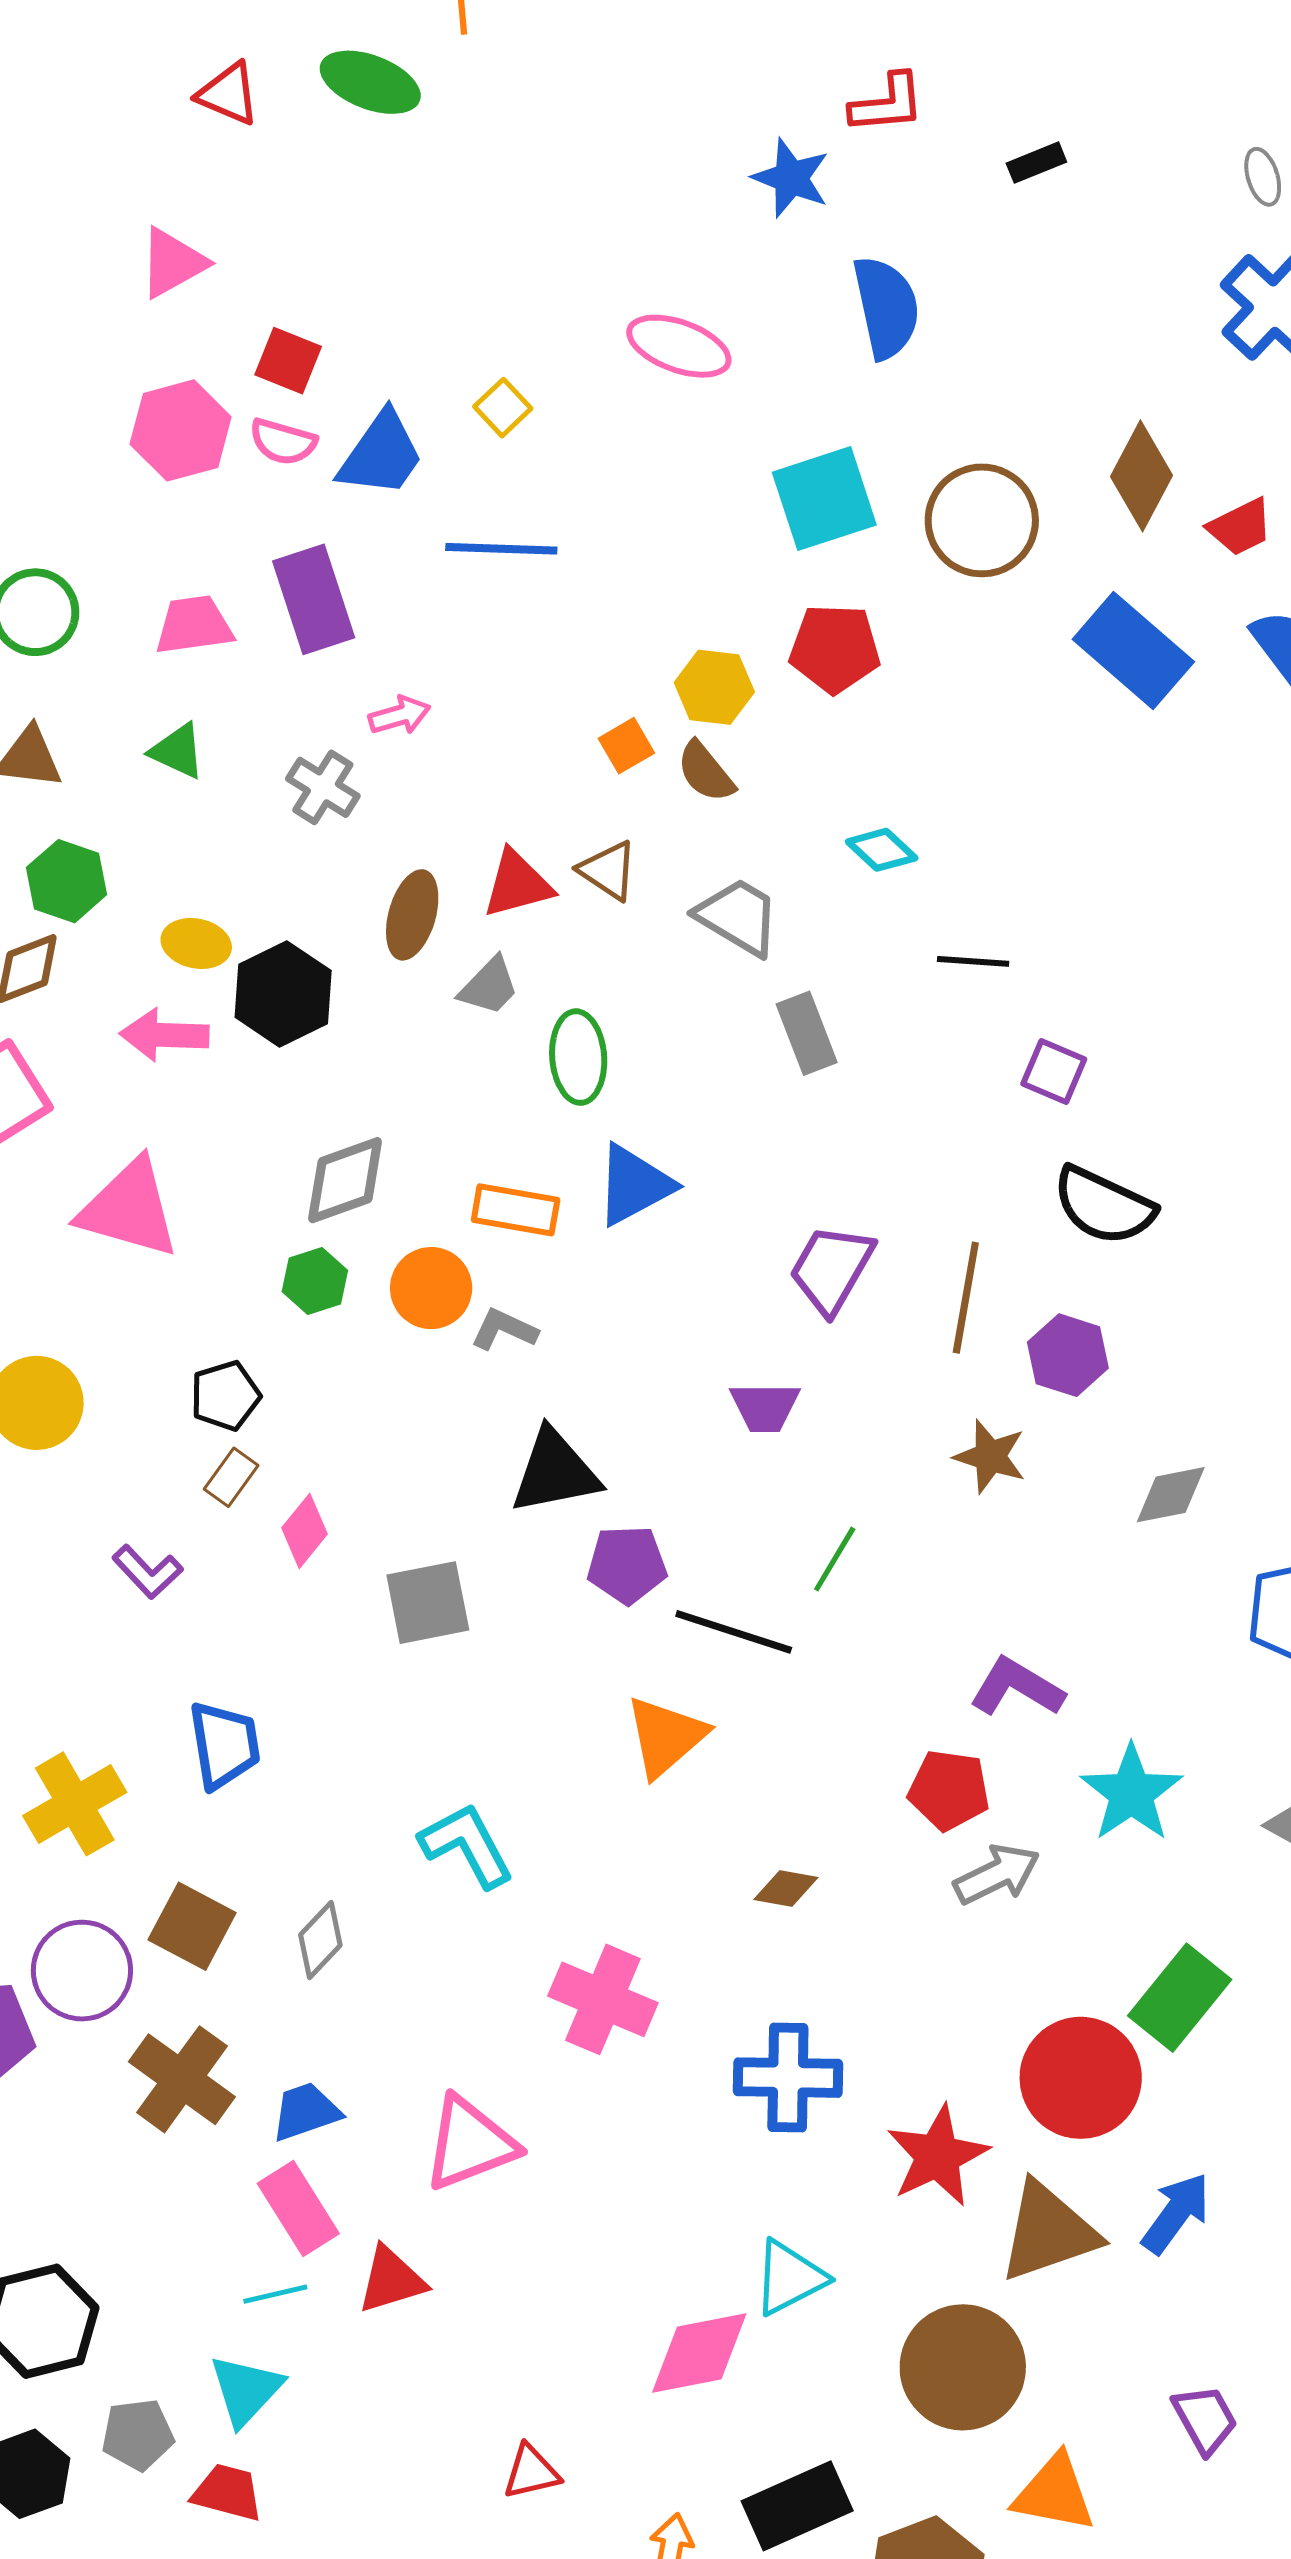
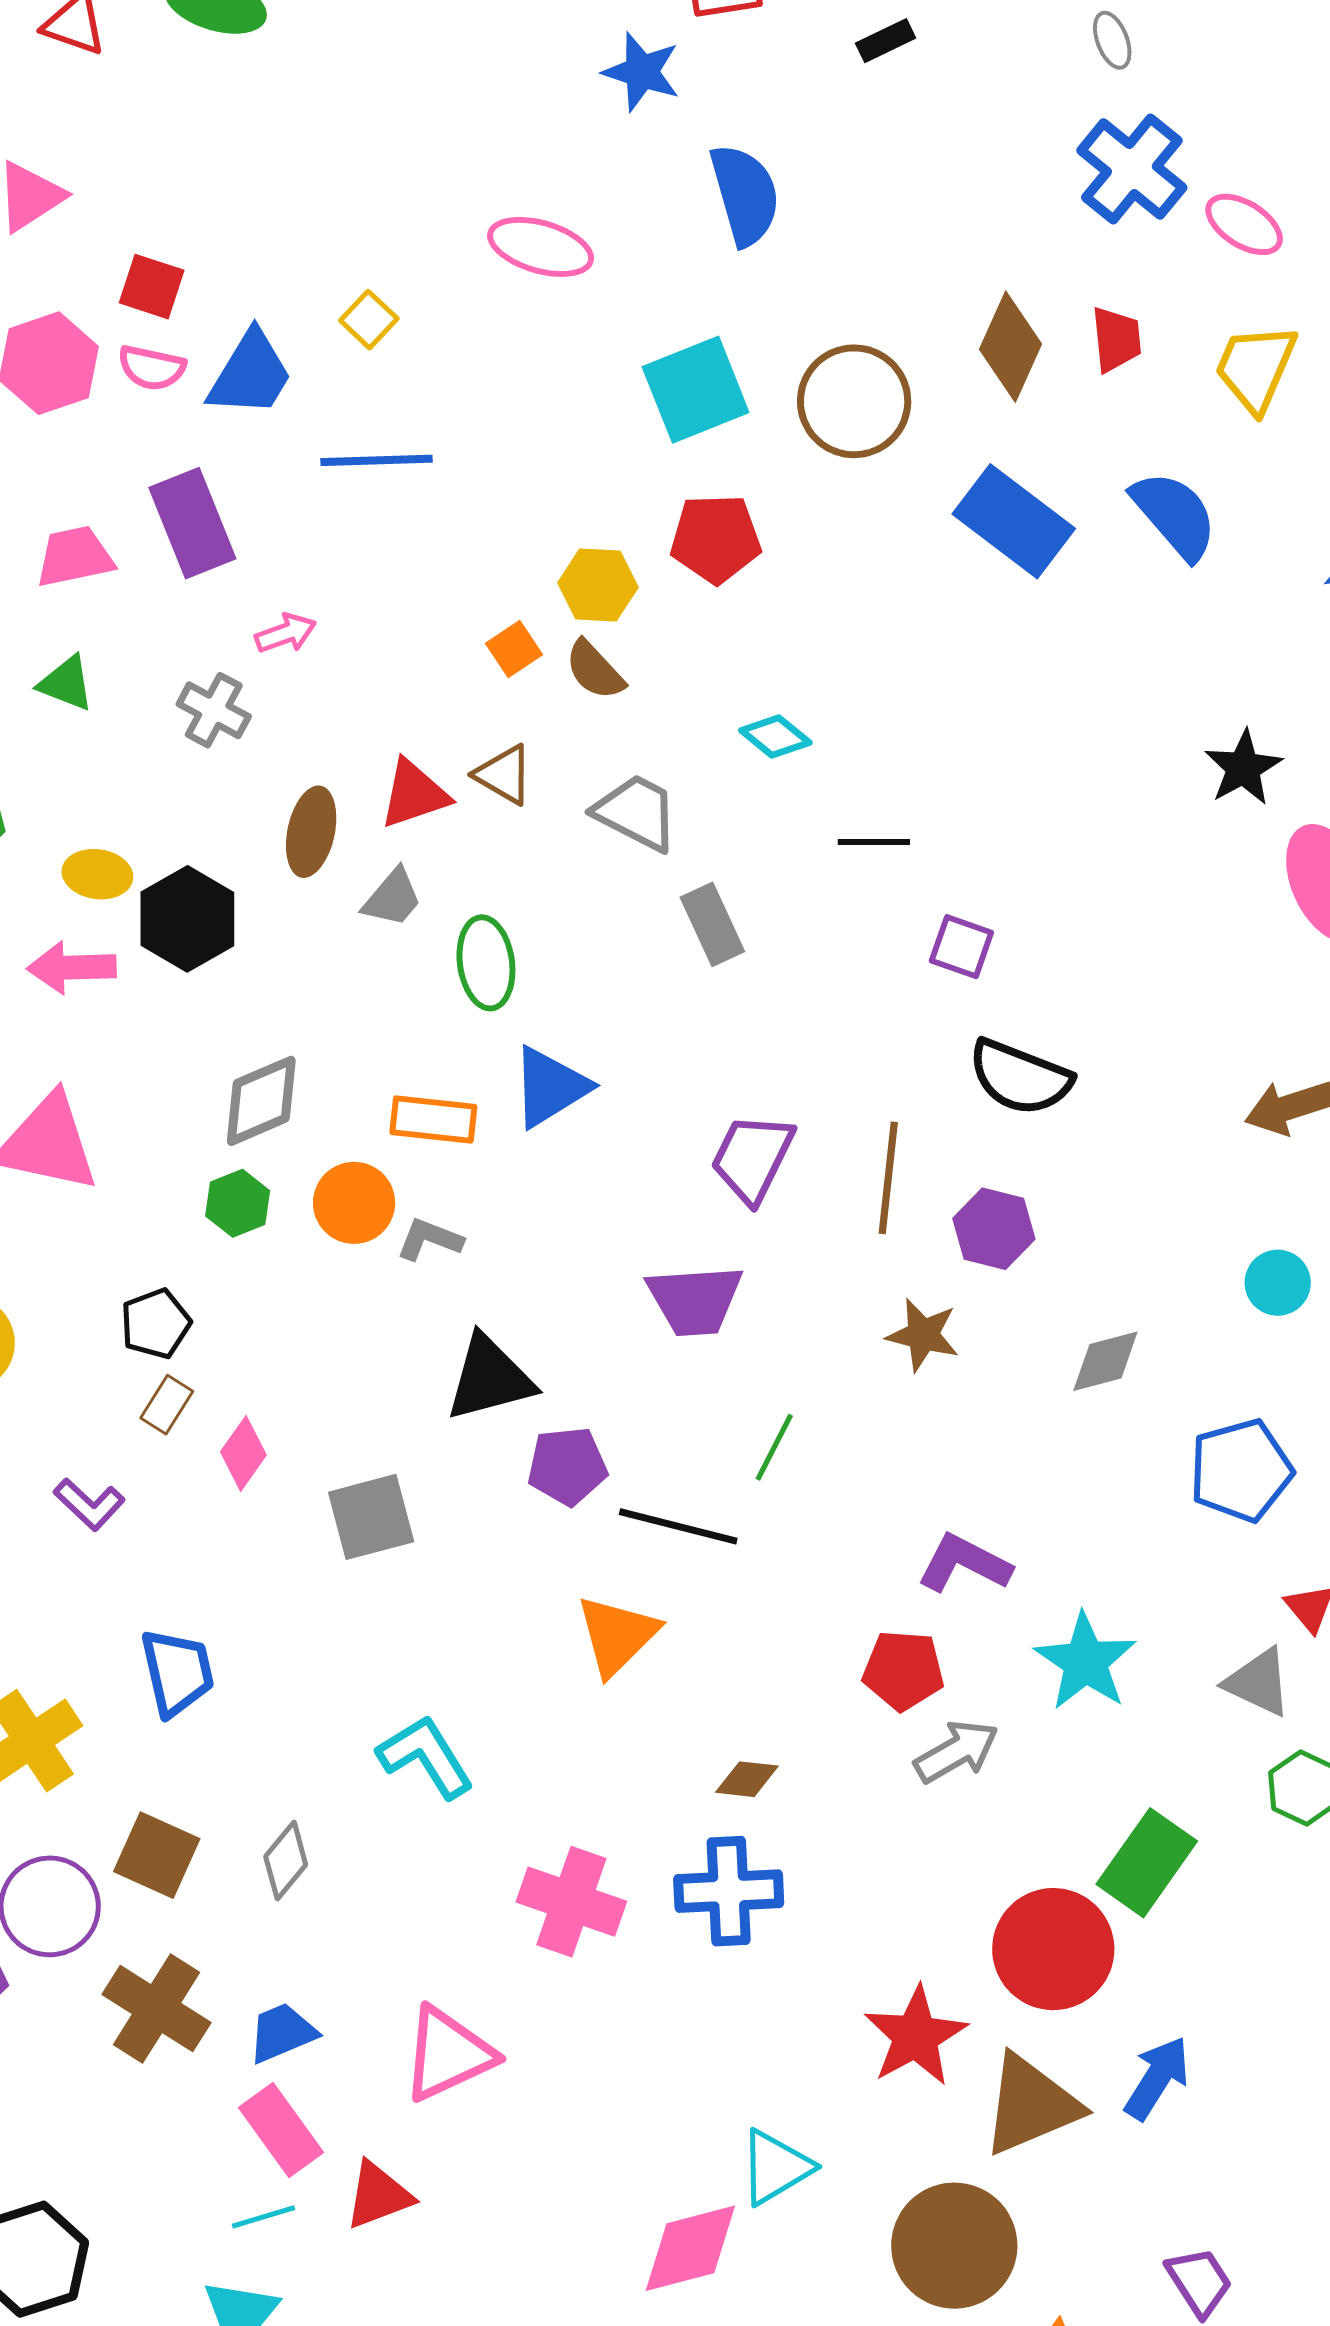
red trapezoid: (1240, 527) -> (1116, 339), moved, turned -66
purple trapezoid: (765, 1407) -> (695, 1300), size x1.4
blue cross: (788, 2078) -> (729, 1891), moved

